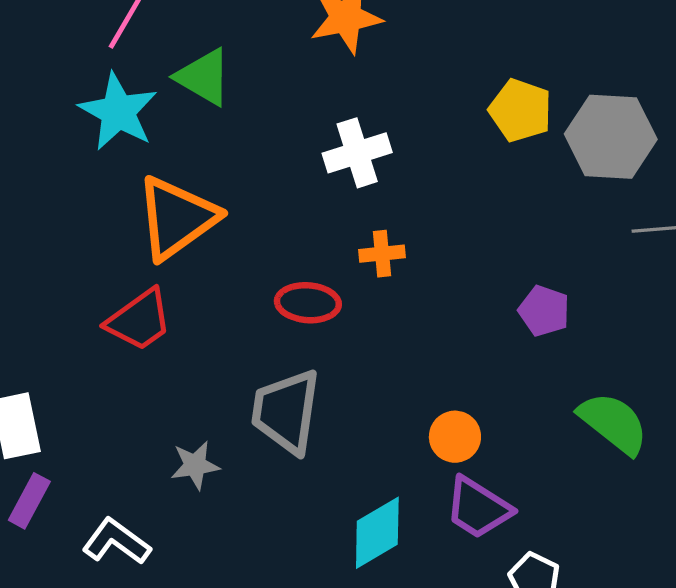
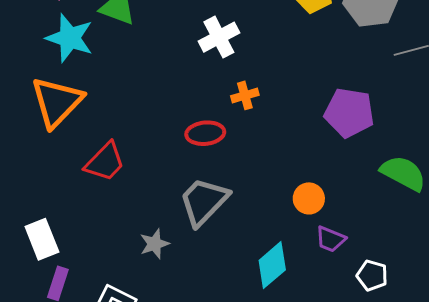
orange triangle: (177, 218) -> (57, 102), moved
purple pentagon: (544, 311) -> (349, 113), size x1.6
gray trapezoid: (286, 411) -> (204, 201), turned 46
purple trapezoid: (478, 508) -> (331, 239), size x0.7

